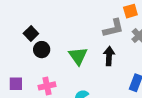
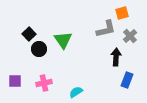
green triangle: (78, 56) -> (63, 40), moved
black arrow: (109, 56) -> (116, 57), moved

